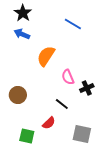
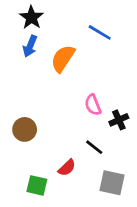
blue arrow: (22, 34) -> (30, 46), turned -91
orange semicircle: (46, 56) -> (63, 58), moved
black line: (62, 104) -> (94, 147), moved

